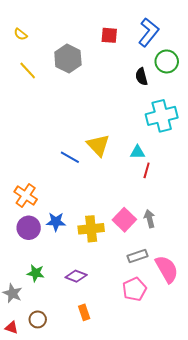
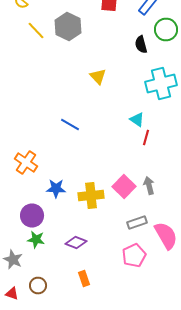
yellow line: (28, 71) -> (36, 30), moved
yellow triangle: (98, 145) -> (98, 76), moved, size x0.7
cyan triangle: (137, 152) -> (137, 120), turned 35
purple circle: (29, 228) -> (32, 216), moved

